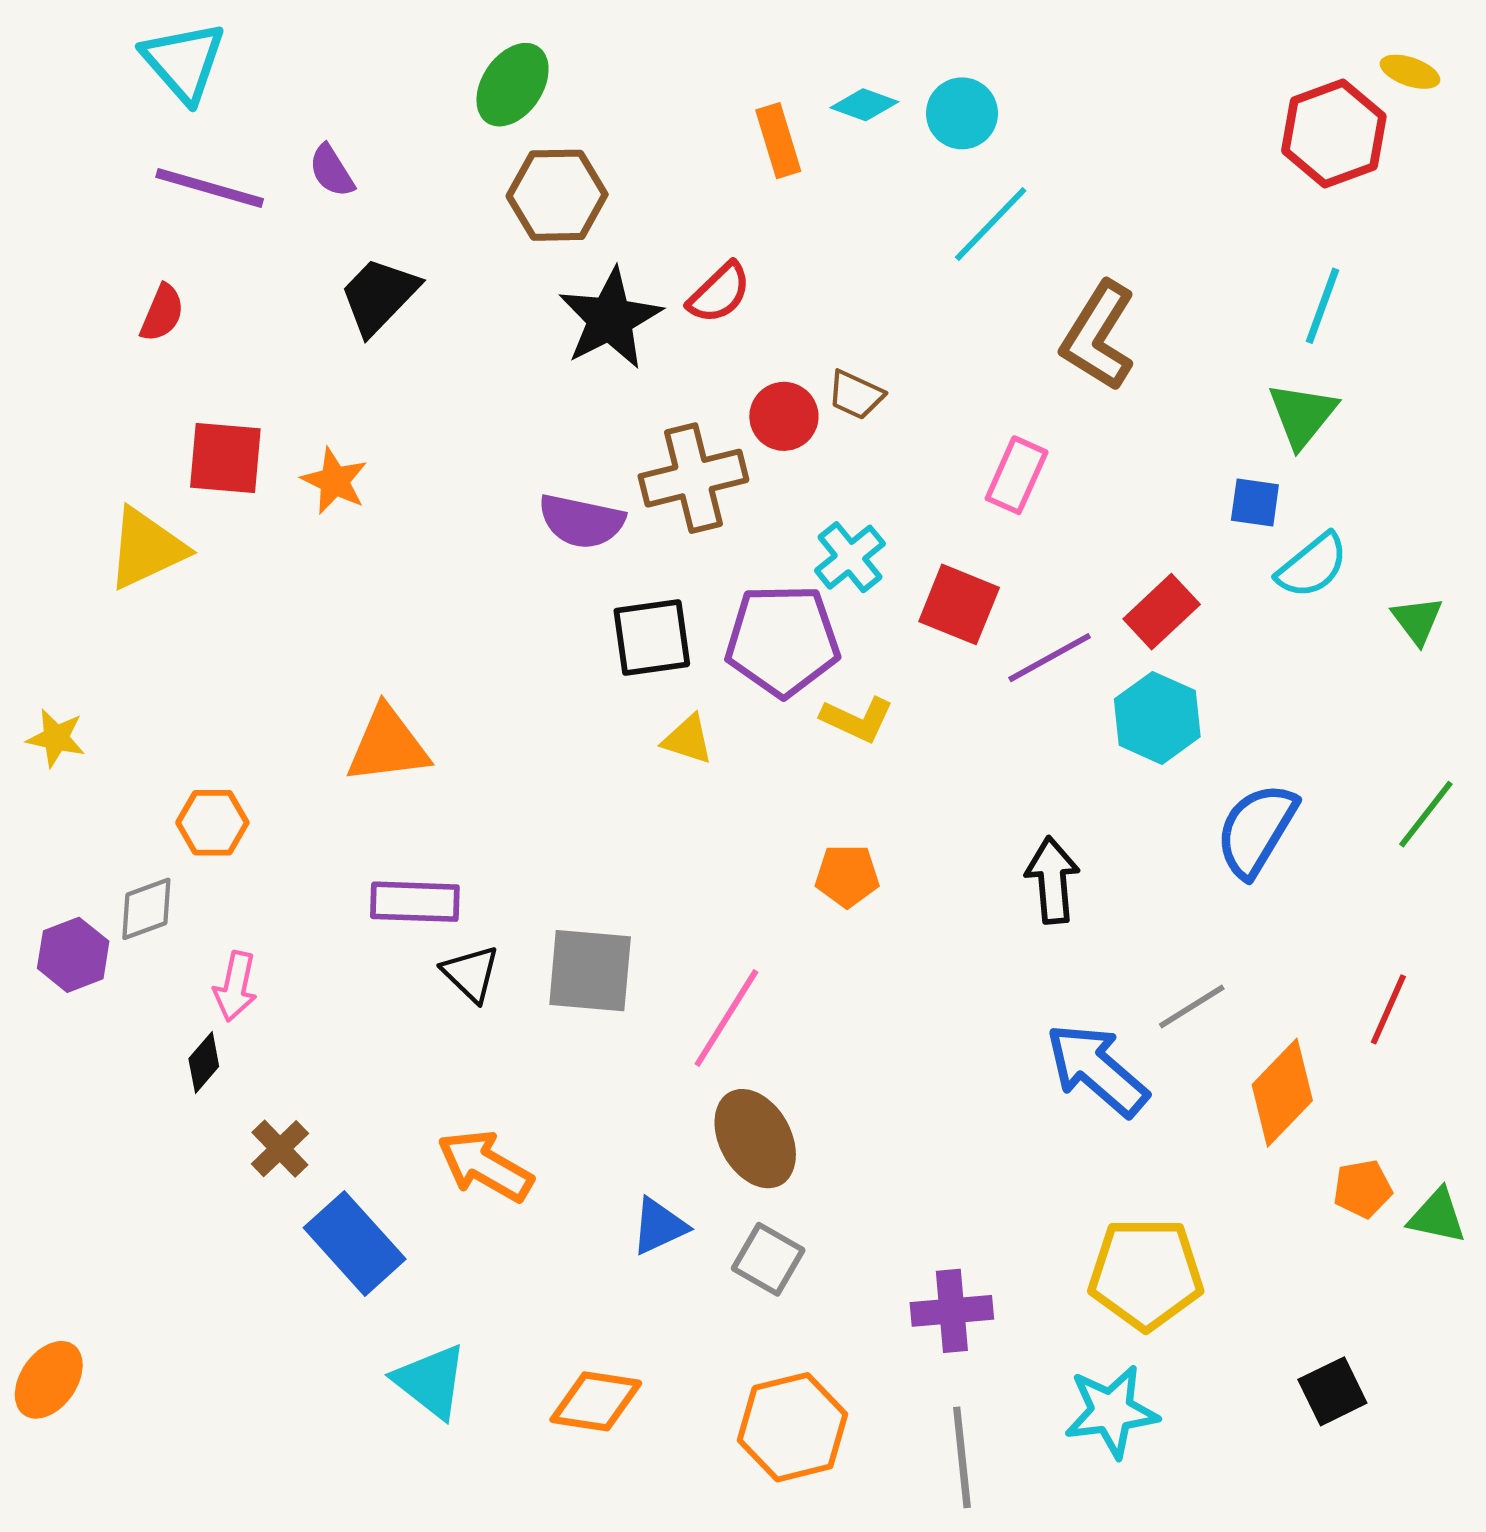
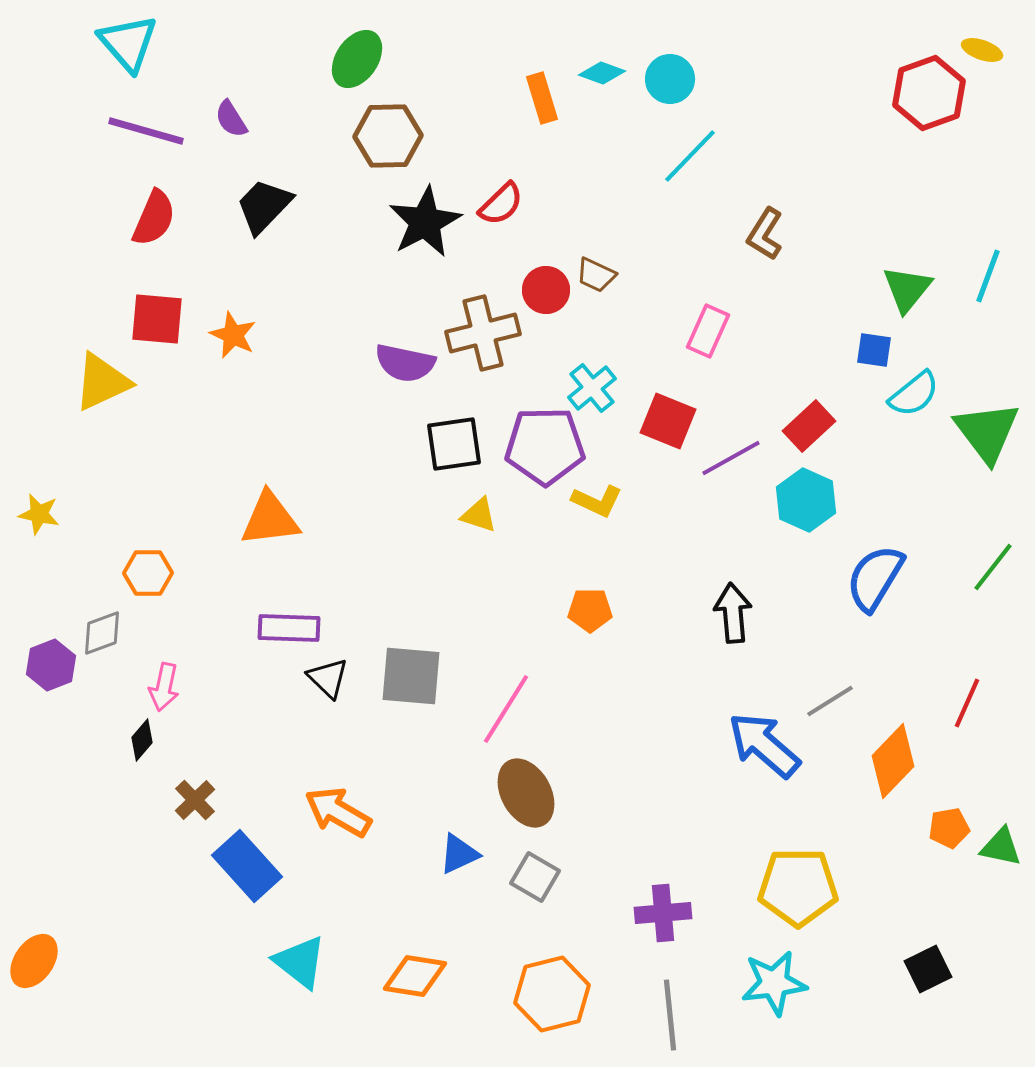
cyan line: (1322, 306) -> (988, 276), moved
red semicircle: (162, 313) -> (154, 218), moved, size x1.4
brown L-shape: (1098, 336) -> (765, 234), size x0.7
green triangle: (1417, 620) -> (987, 432), size x1.8

